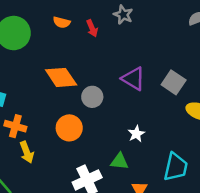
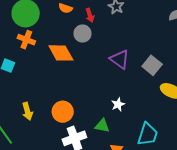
gray circle: (92, 97) -> (82, 34), moved
orange cross: (15, 126) -> (26, 40), moved
orange circle: (69, 128) -> (63, 112), moved

